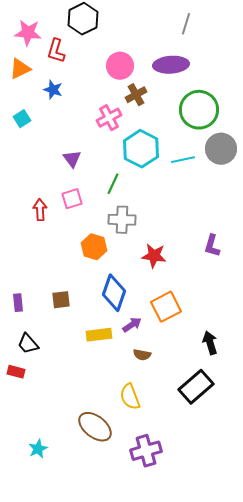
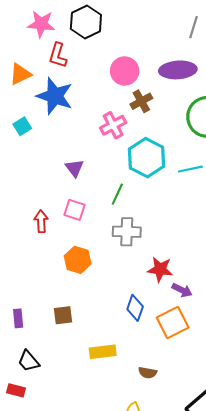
pink star: (28, 33) -> (41, 24), moved
blue star: (53, 90) -> (55, 96), size x1.8
pink square: (72, 199) -> (75, 210), turned 35
orange hexagon: (94, 247) -> (78, 260), moved
blue diamond: (114, 293) -> (135, 308), moved, size x0.7
purple arrow: (132, 325) -> (182, 290), moved, turned 60

